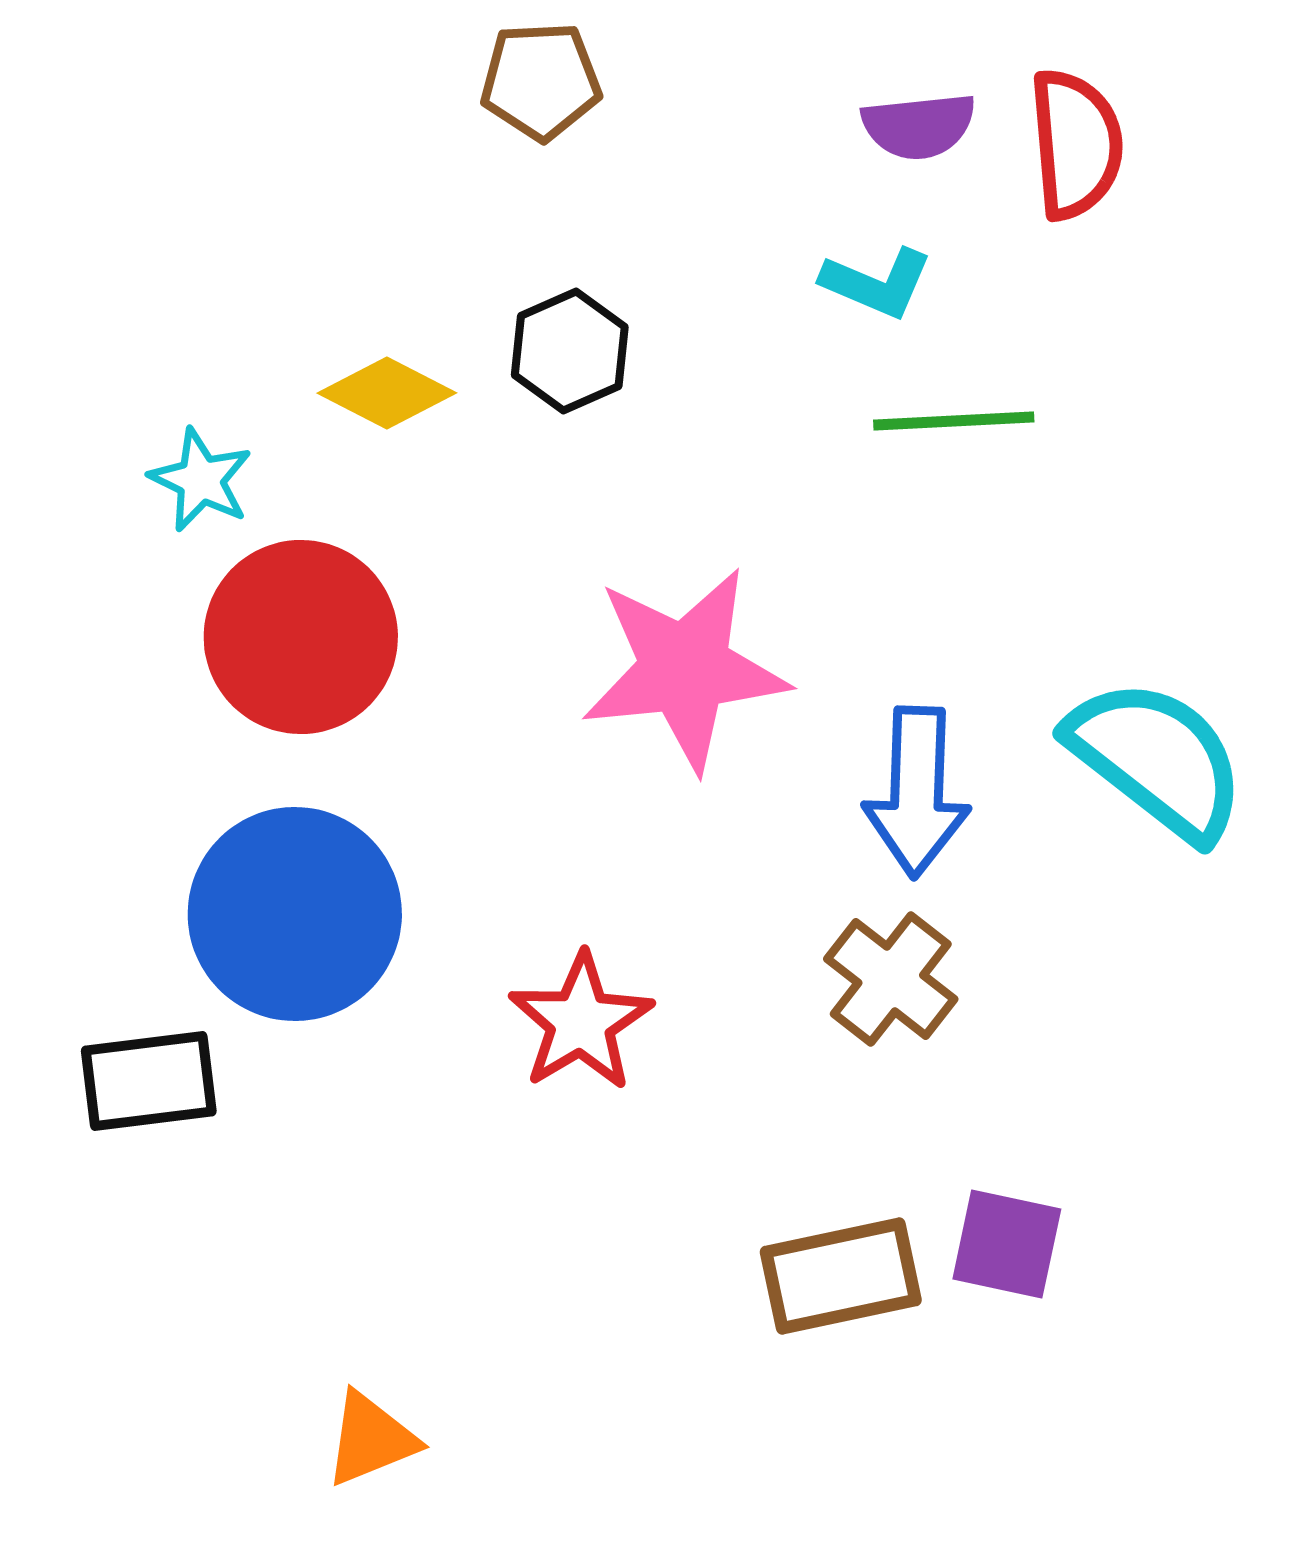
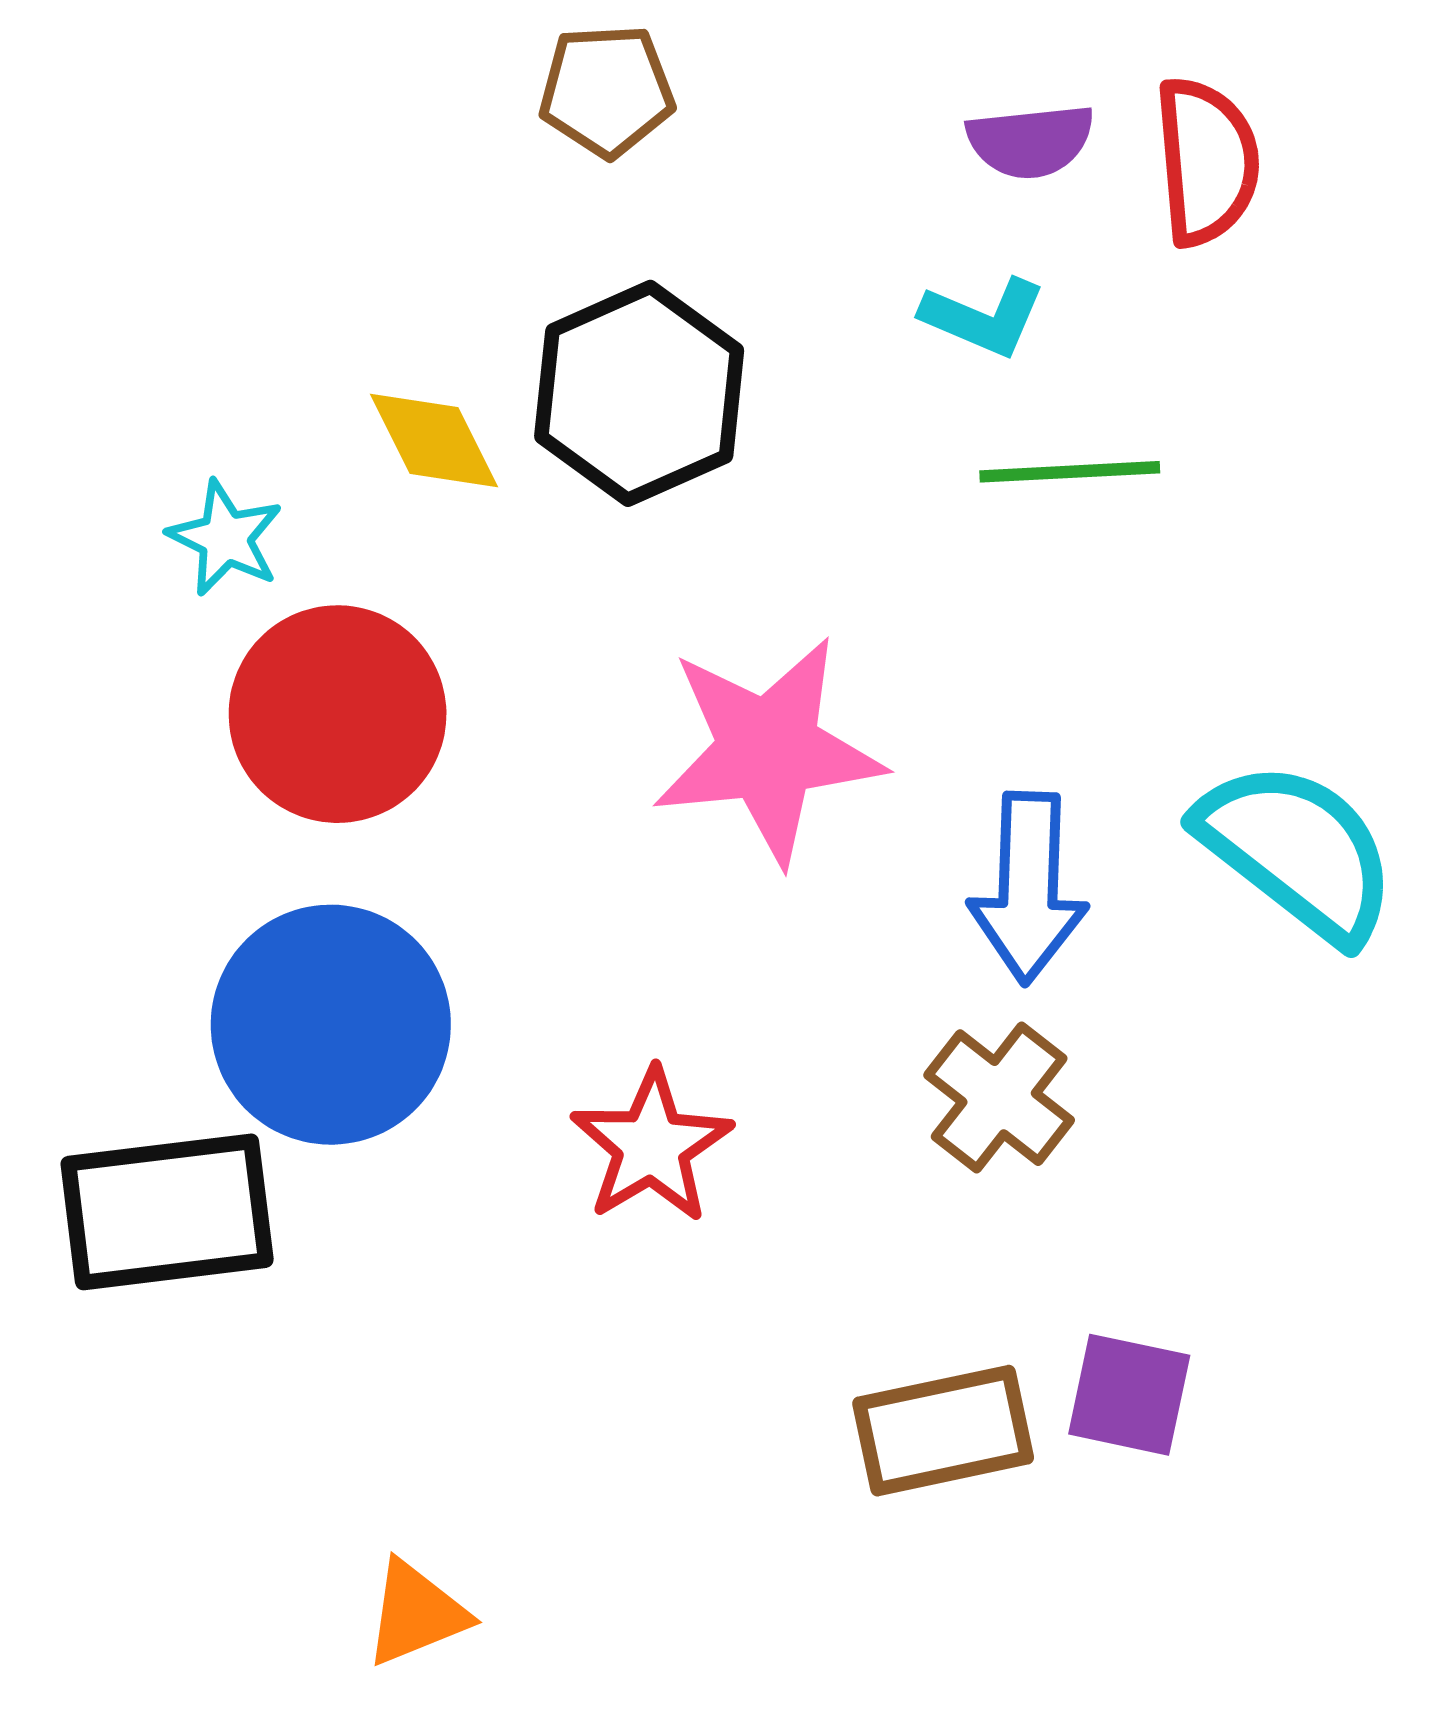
black hexagon: (570, 351) -> (639, 393), size x1.6
yellow diamond: (387, 393) -> (434, 440), turned 36
black rectangle: (149, 1081) -> (167, 1212), size x1.4

